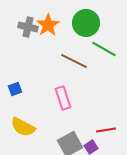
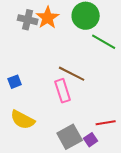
brown line: (74, 61) -> (72, 74), moved

